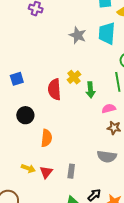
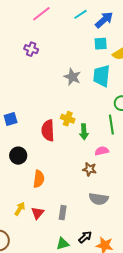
yellow cross: (74, 77) -> (68, 119), turned -32
brown star: (114, 128) -> (89, 169), moved
yellow arrow: (28, 168) -> (20, 209), turned -80

